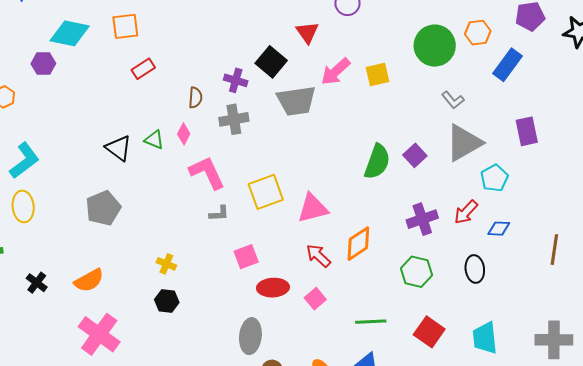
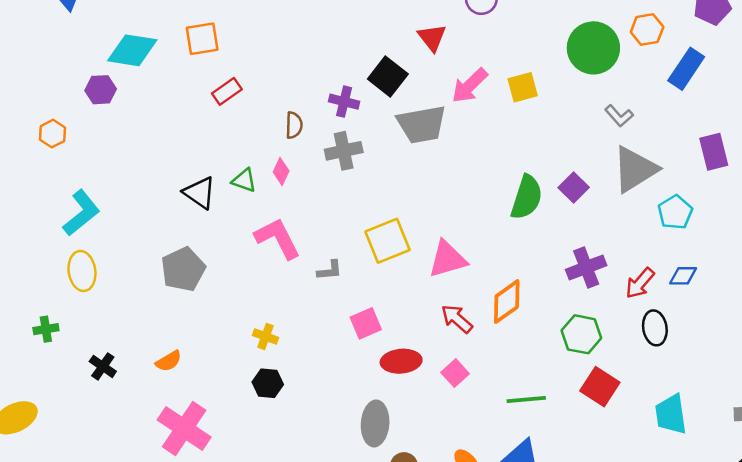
pink L-shape: (207, 173) -> (278, 238), moved
red arrow: (466, 212) -> (640, 283), moved
orange semicircle: (89, 280) -> (169, 361), size x0.7
red square: (429, 332) -> (600, 387), moved

